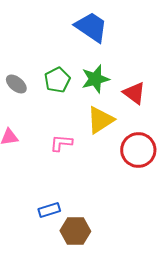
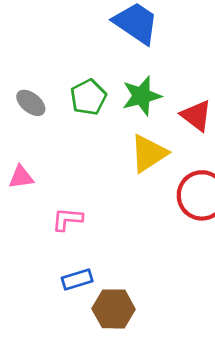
pink L-shape: (61, 143) -> (67, 219), moved

